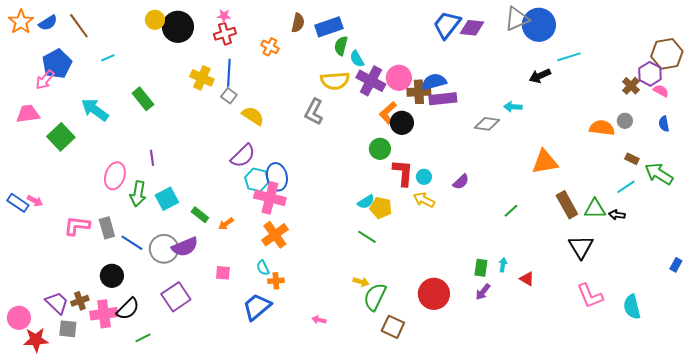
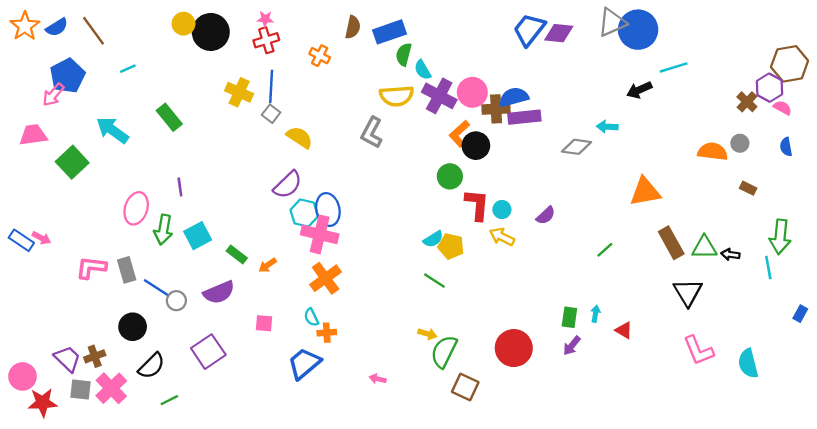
green arrow: (659, 174) -> (780, 237), moved, turned -116
cyan line: (626, 187) -> (768, 268), moved, turned -66
gray circle: (164, 249) -> (176, 301), moved, size x0.6
pink cross: (104, 314) -> (111, 388), moved, turned -36

